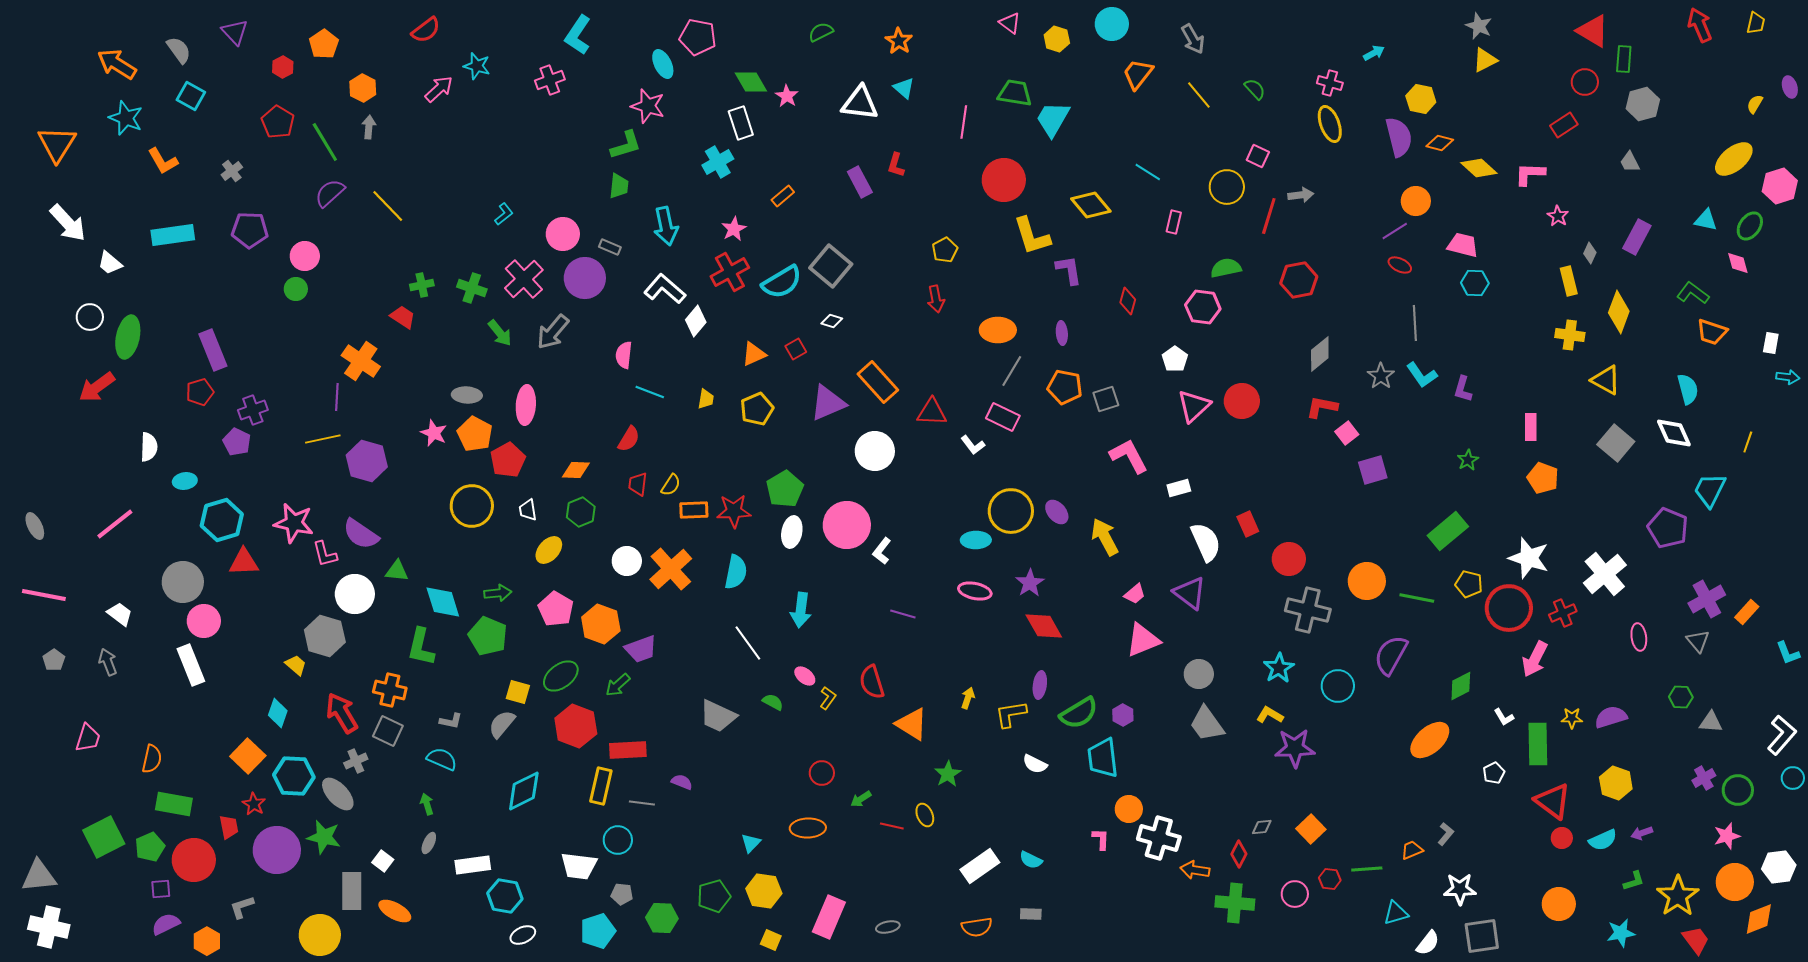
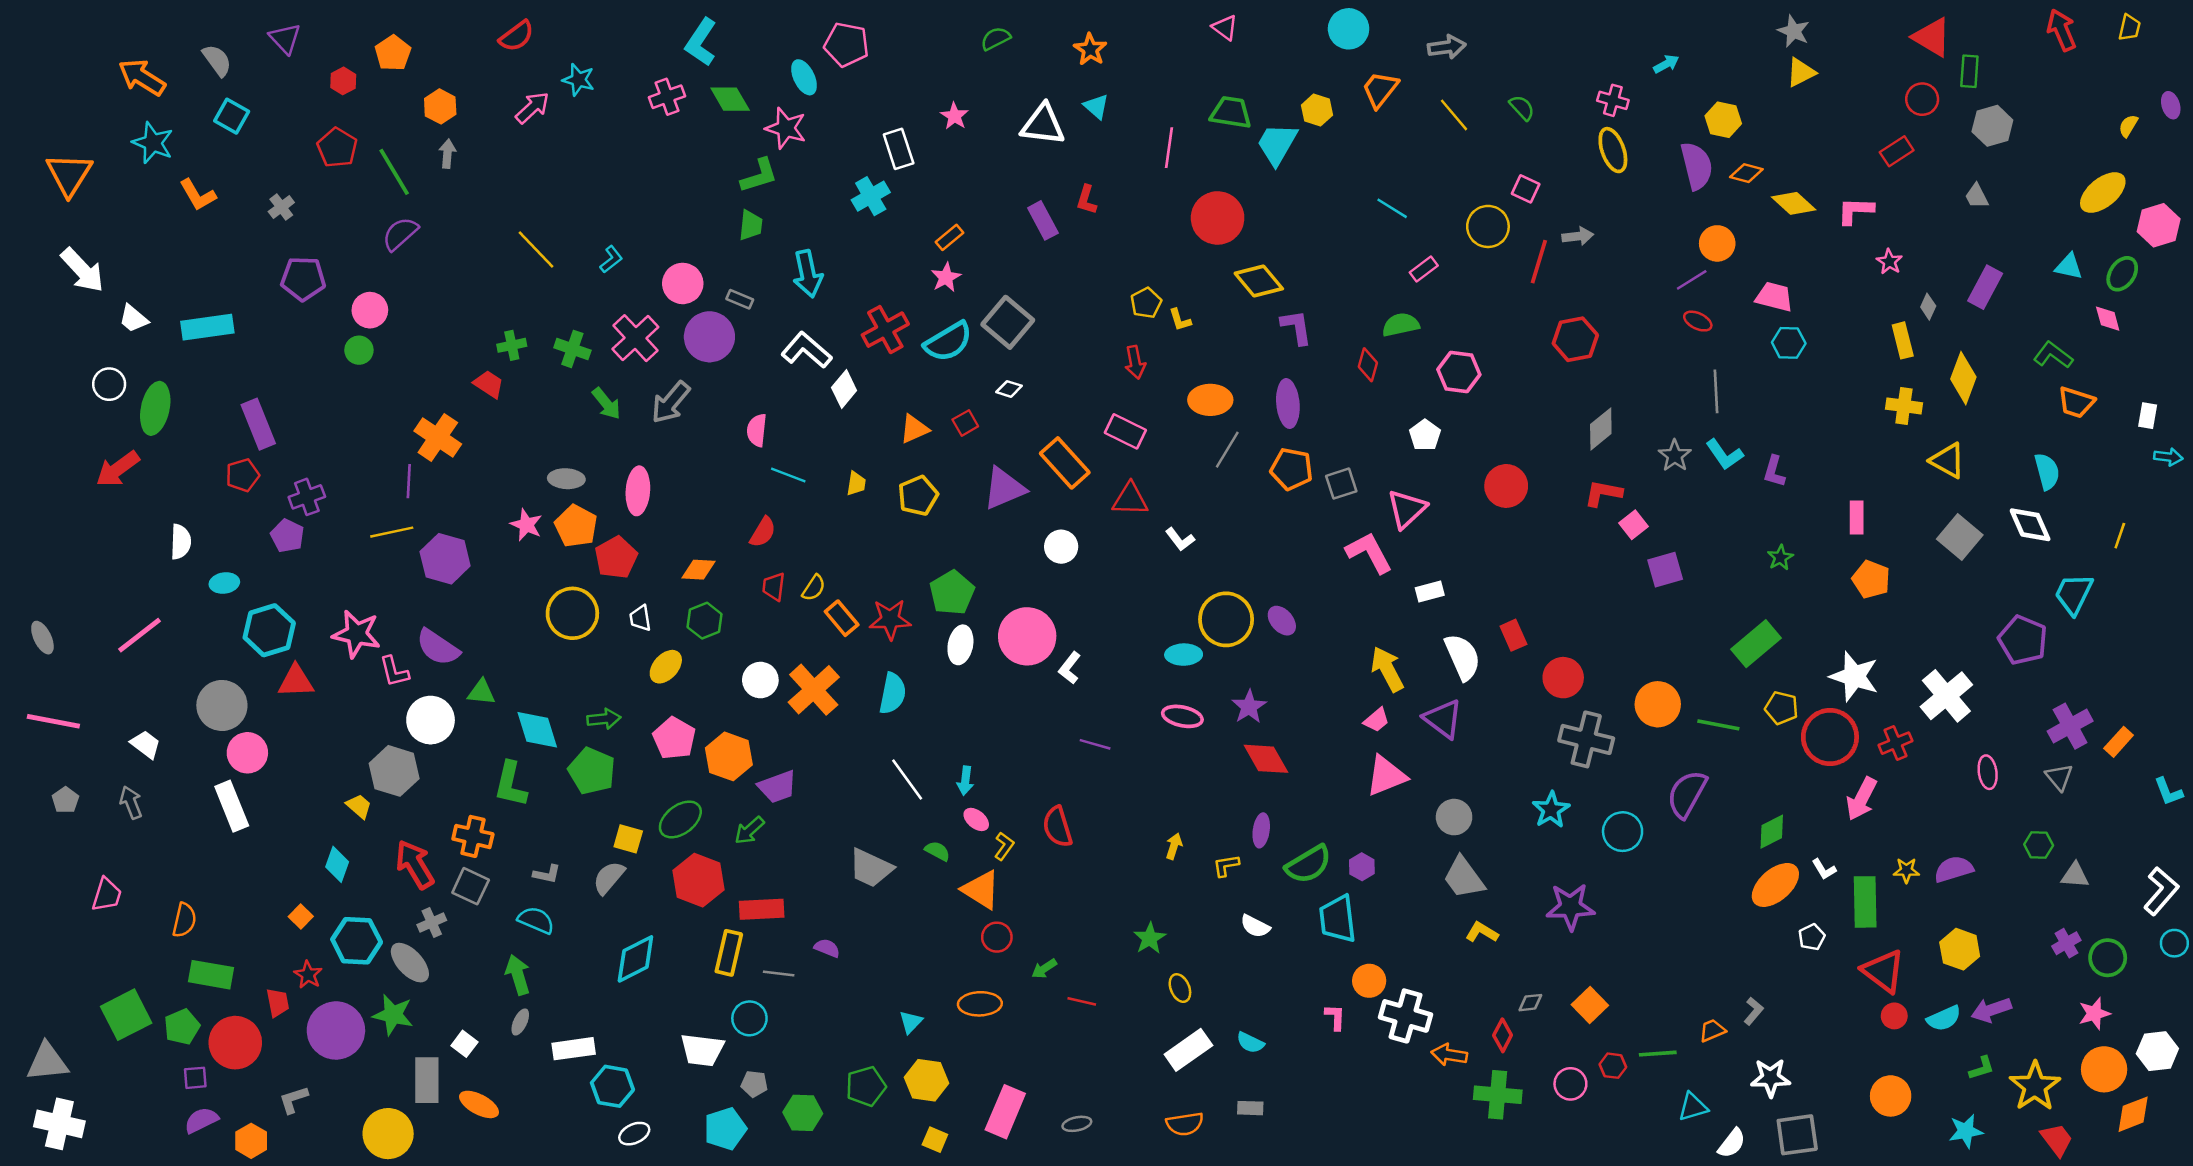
yellow hexagon: (1057, 39) -> (1317, 110), moved
gray arrow: (1193, 39) -> (1447, 47), turned -68
green diamond: (751, 82) -> (730, 99), moved
yellow diamond: (1091, 205) -> (1259, 281), moved
yellow line: (388, 206) -> (536, 250), moved
pink rectangle: (1174, 222) -> (1424, 269), turned 40
pink star: (734, 229) -> (946, 277), moved
cyan rectangle: (173, 235) -> (207, 327), moved
yellow L-shape: (1032, 236) -> (1180, 320), moved, size x0.5
green semicircle: (1226, 268) -> (1401, 325), moved
purple ellipse: (1062, 333) -> (1288, 404), size x1.6
pink triangle: (1194, 406) -> (1407, 509), moved
pink rectangle: (1003, 417) -> (1125, 431), moved
white circle: (875, 451) -> (1061, 547), size x0.7
orange rectangle: (694, 510) -> (842, 618), turned 52
yellow arrow: (1105, 537) -> (1387, 669), moved
cyan arrow: (801, 610) -> (965, 781), moved, size x0.7
yellow L-shape: (1011, 714) -> (1226, 866), size x0.7
yellow L-shape: (1270, 715) -> (1482, 932), moved
orange triangle: (912, 724) -> (981, 890), moved
orange ellipse: (1430, 740) -> (1775, 885), moved
orange square: (248, 756) -> (301, 916), size x0.6
green arrow: (427, 804) -> (518, 975), size x1.5
yellow ellipse: (925, 815) -> (1180, 988), moved
purple arrow: (1642, 833) -> (1991, 1010), size x1.5

